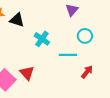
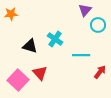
black triangle: (17, 20) -> (30, 46), moved
cyan circle: (85, 36) -> (98, 25), moved

